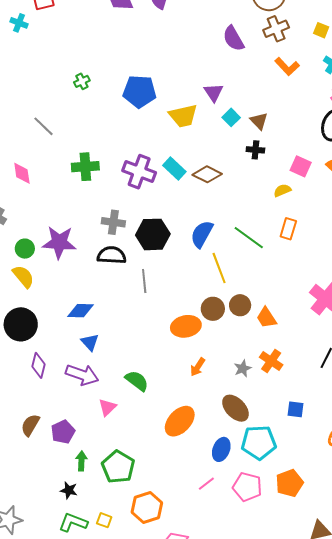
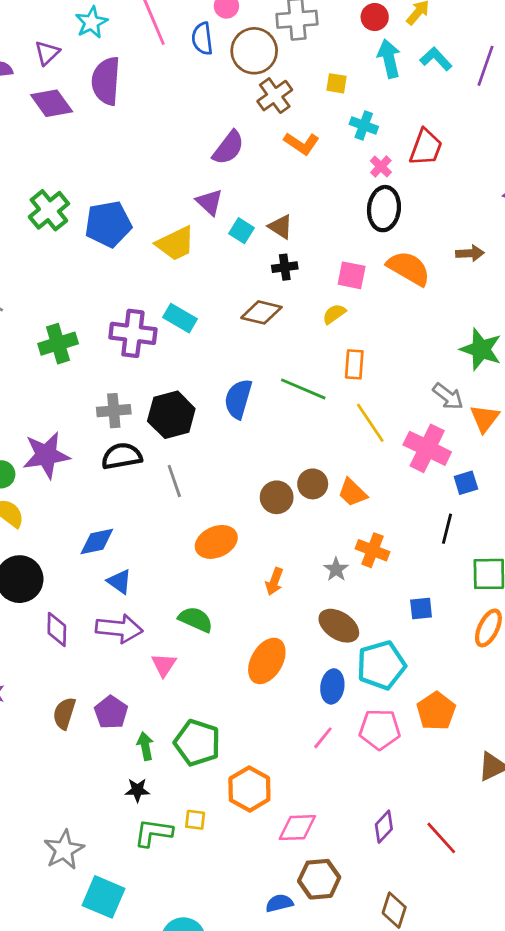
purple semicircle: (233, 38) -> (228, 148), moved, turned -100
green cross: (82, 81) -> (49, 210), moved, size x1.8
brown diamond: (207, 174) -> (261, 312), moved
yellow line: (219, 268) -> (370, 423), moved
orange ellipse: (186, 326) -> (216, 542), moved

